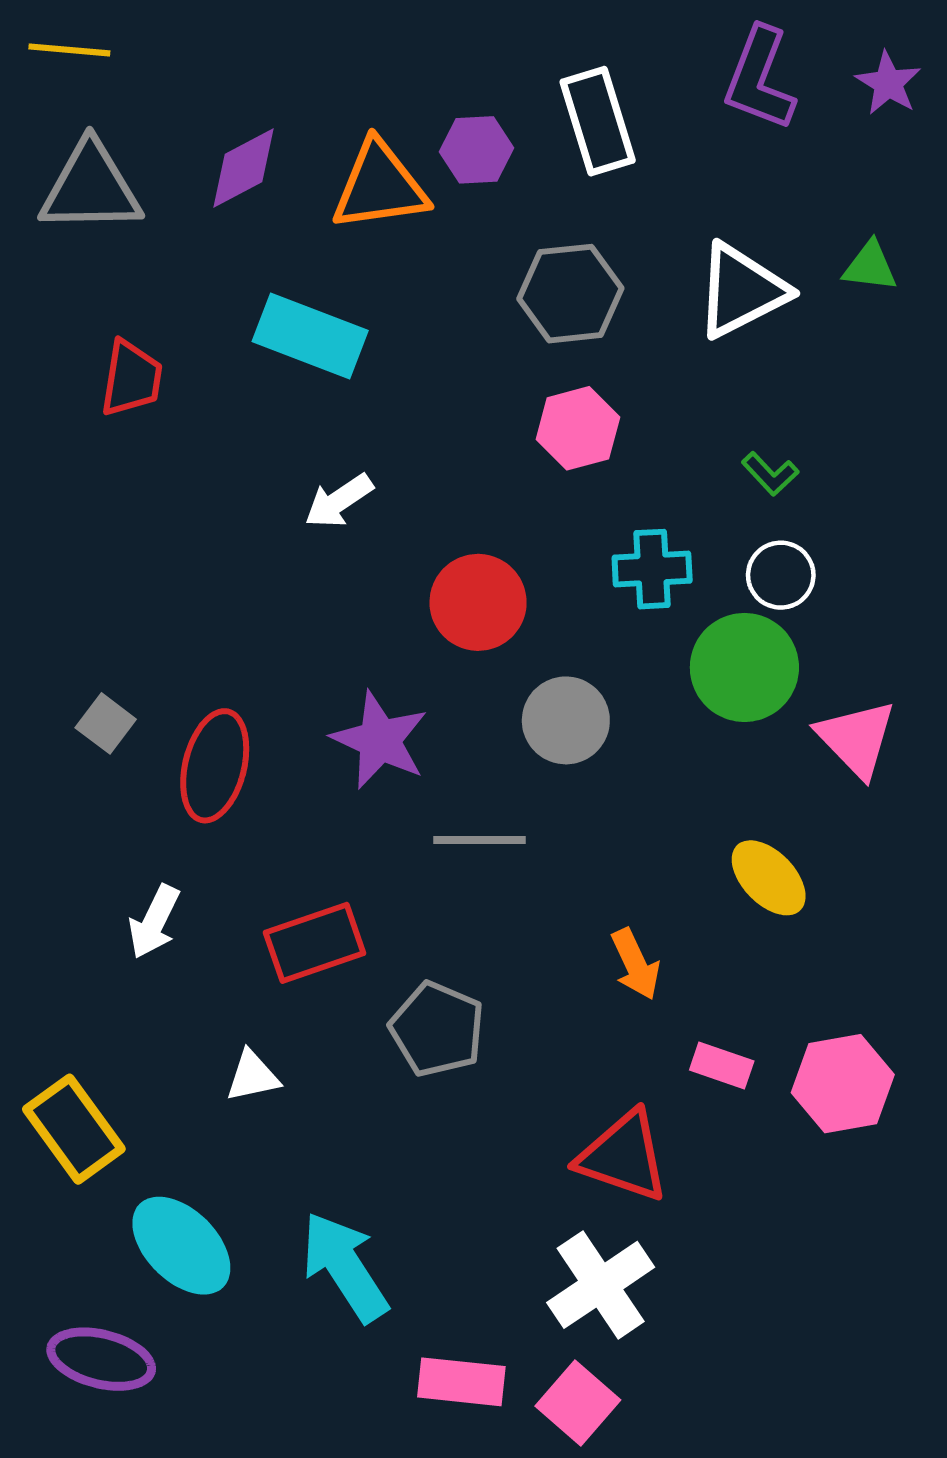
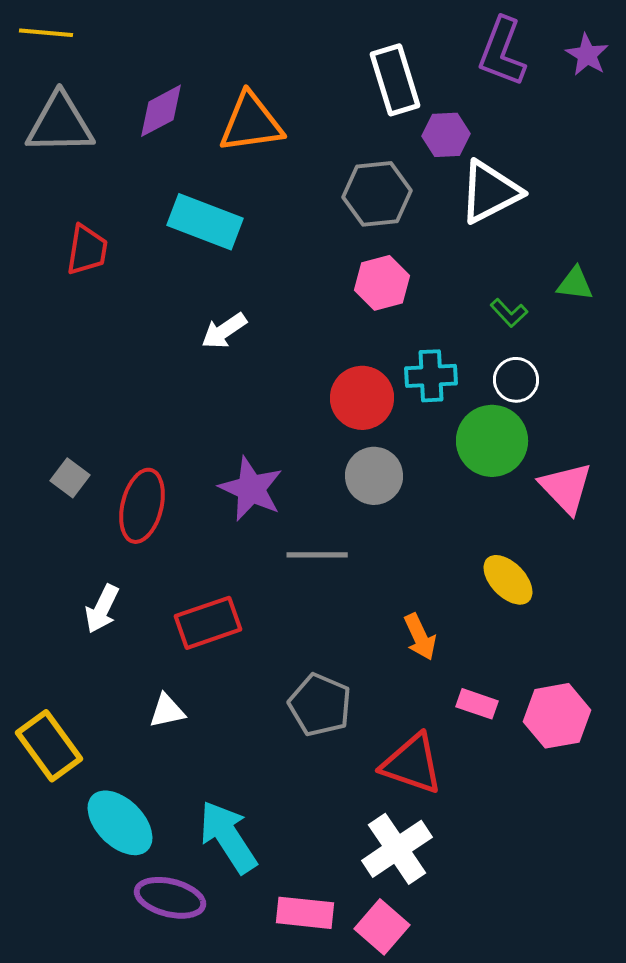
purple hexagon: (477, 150) -> (446, 135), moved
green triangle: (870, 266) -> (575, 284), moved
red circle: (478, 602) -> (362, 398), moved
gray pentagon: (437, 1029) -> (320, 705), moved
purple ellipse: (101, 1359) -> (170, 898), moved

